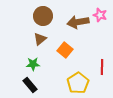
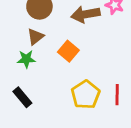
green star: (33, 64) -> (26, 59), moved
red line: (102, 67) -> (117, 95), moved

